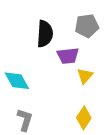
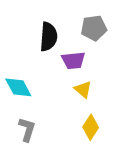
yellow triangle: (85, 76) -> (83, 90), moved, turned -30

